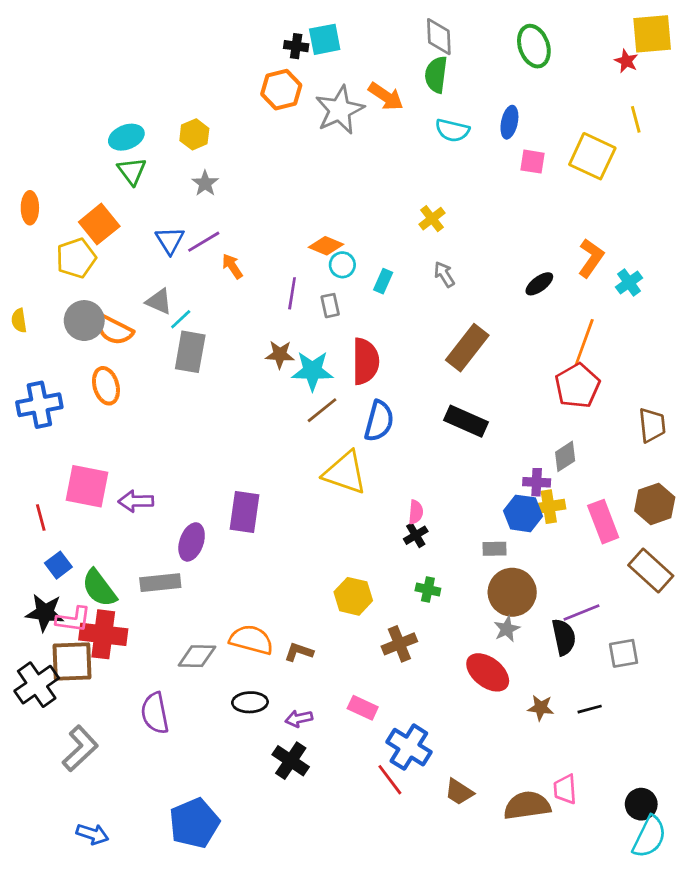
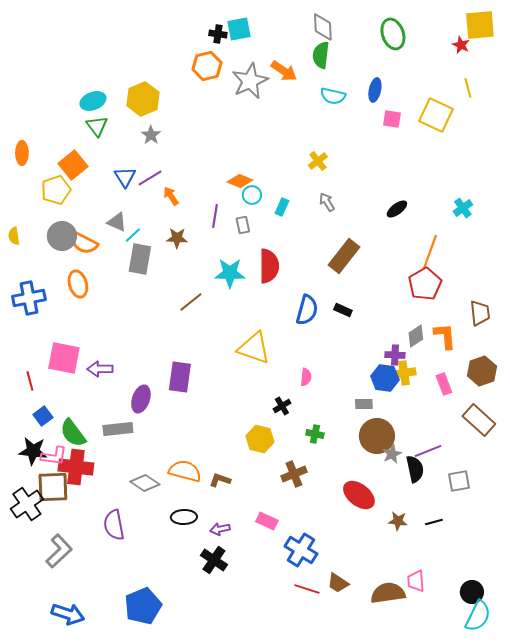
yellow hexagon: (194, 134) -> (143, 99), size x1.5
orange L-shape: (591, 258) -> (445, 336), moved, turned -40
brown star: (280, 354) -> (177, 238), moved
brown line: (322, 410) -> (191, 302), moved
blue semicircle: (379, 421) -> (307, 310), moved
black rectangle: (466, 421) -> (343, 310), size x0.6
pink rectangle: (603, 522) -> (444, 384), size x0.7
black cross: (416, 535) -> (282, 406), moved
gray star: (507, 629) -> (392, 454), moved
gray diamond: (197, 656) -> (145, 483), turned 32
red line: (390, 780) -> (307, 589), moved, turned -35
blue arrow: (92, 834) -> (68, 614), size x1.4

